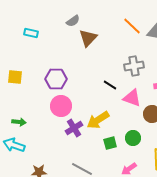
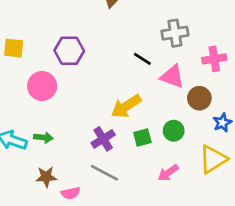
pink circle: (61, 106) -> (42, 86), moved
green arrow: (19, 122) -> (43, 138), moved
purple cross: (74, 128) -> (103, 139), moved

